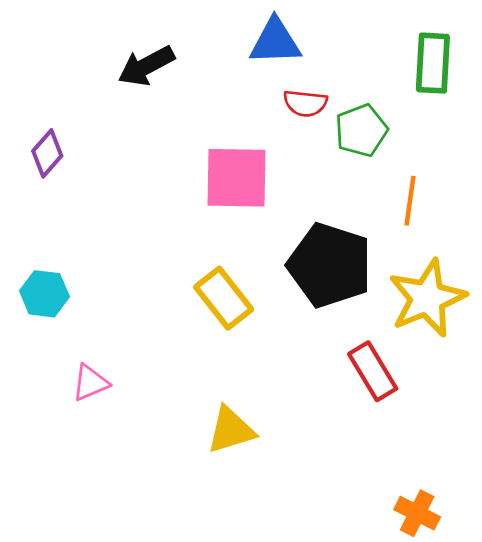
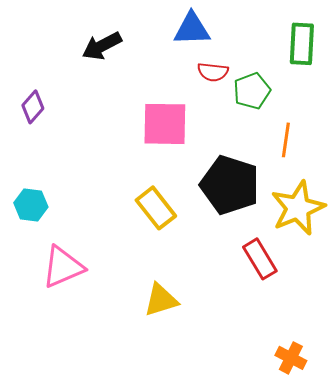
pink triangle: (90, 383) -> (63, 267), size x1.6

